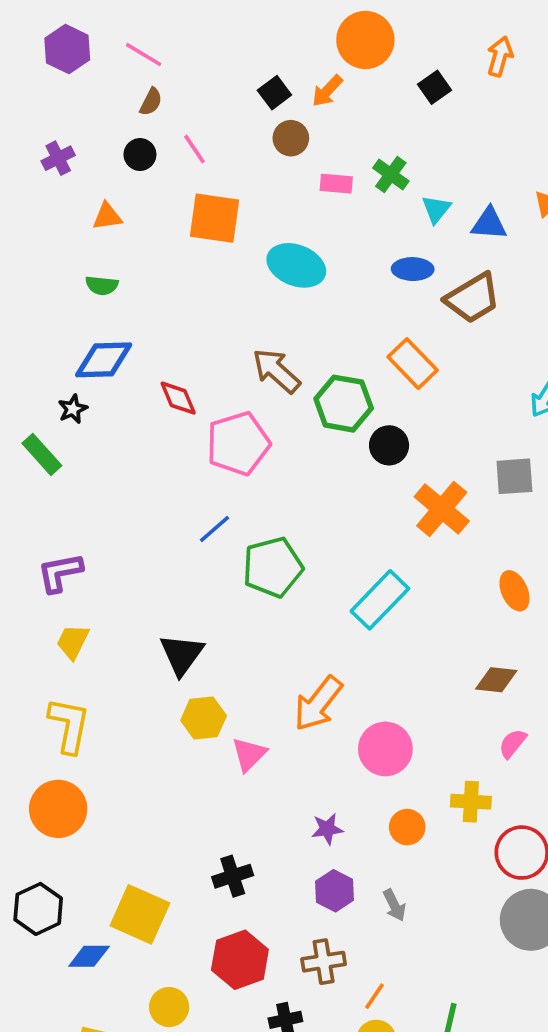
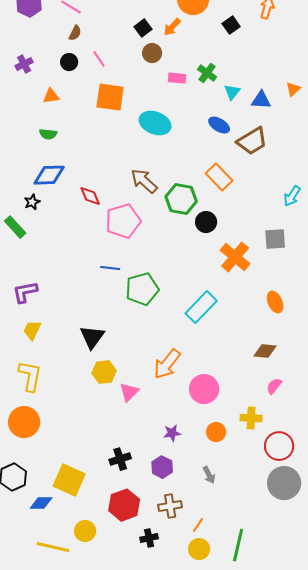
blue ellipse: (413, 269) -> (219, 125), turned 30
blue line: (215, 529) -> (110, 268), turned 48
purple hexagon: (334, 891) -> (162, 467), moved

